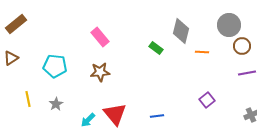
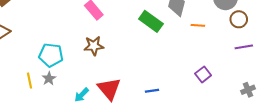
green rectangle: (156, 48) -> (151, 21), size x1.6
cyan pentagon: (55, 66) -> (51, 55), moved
yellow line: (28, 99) -> (29, 81), moved

